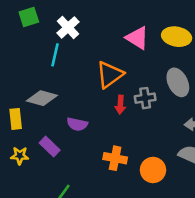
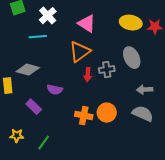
pink triangle: (137, 38) -> (87, 24), moved
cyan line: (55, 55) -> (38, 37), turned 72
yellow star: (20, 156) -> (17, 136), moved
orange circle: (153, 170) -> (107, 113), moved

